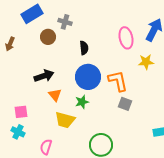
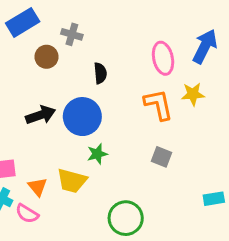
blue circle: (88, 77) -> (82, 117), moved
orange L-shape: (118, 81) -> (159, 105), moved
orange triangle: (55, 95) -> (38, 187), moved
pink semicircle: (46, 147) -> (27, 214), moved, turned -77

